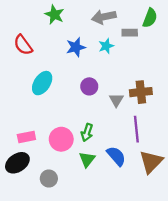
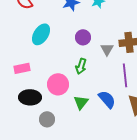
green arrow: (87, 132) -> (81, 66), moved
pink rectangle: (26, 137) -> (22, 68), moved
black ellipse: (17, 163) -> (30, 97), moved, turned 35

